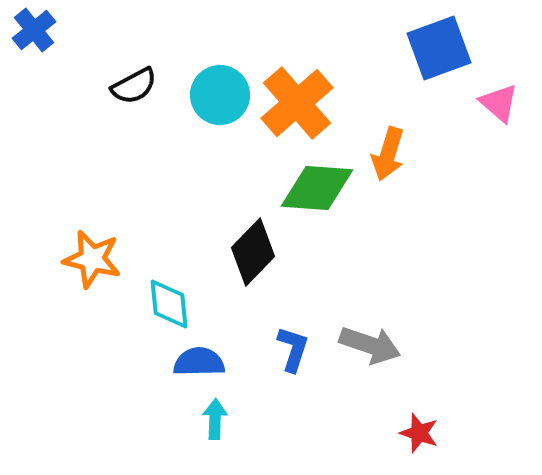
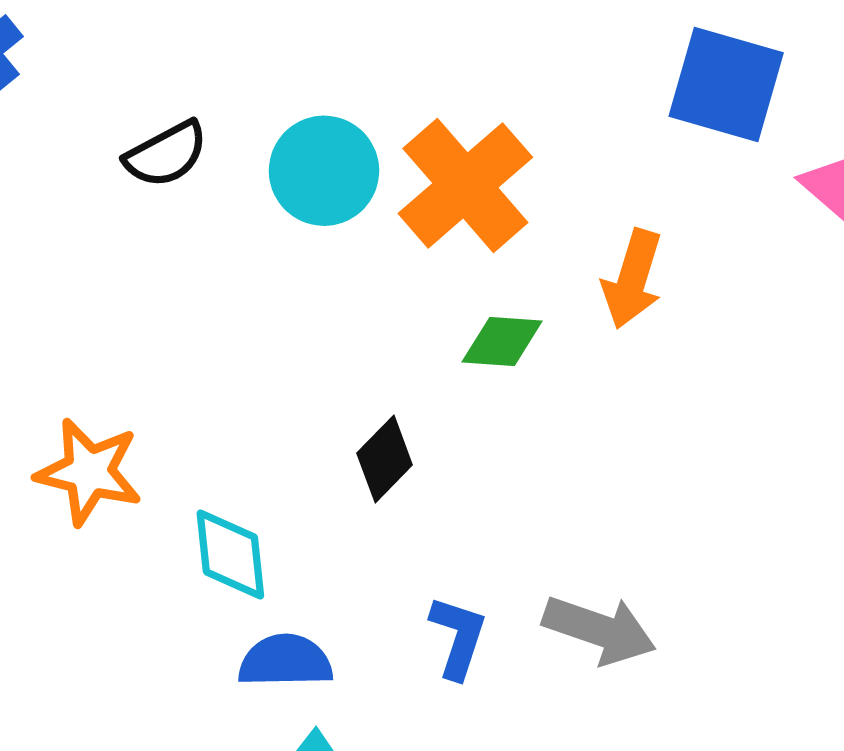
blue square: (439, 48) -> (726, 84), turned 36
green diamond: (317, 188) -> (502, 341), size x0.6
black diamond: (253, 252) -> (385, 459), size x0.7

